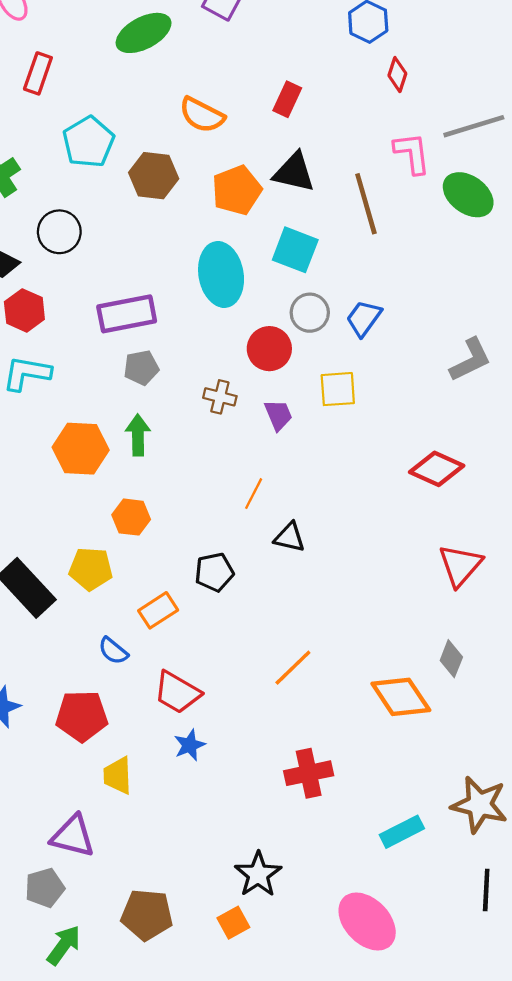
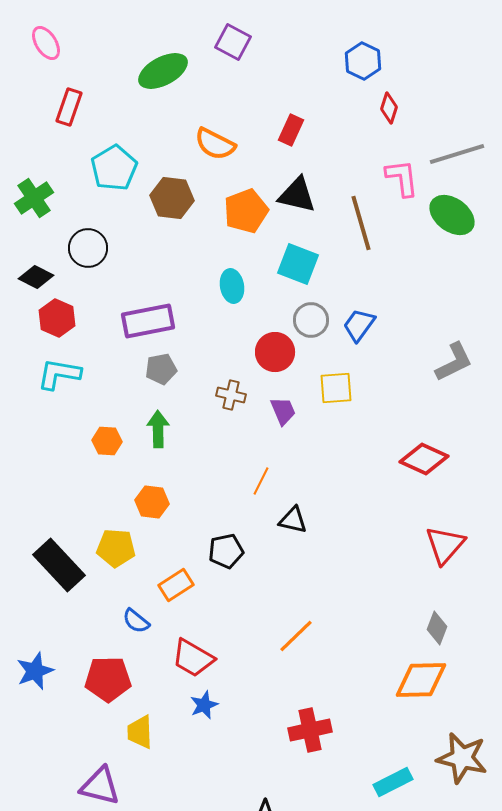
cyan ellipse: (221, 274) -> (232, 286), size x0.6
orange hexagon: (81, 449) -> (107, 441), size x0.6
orange diamond: (401, 697) -> (421, 680), moved, turned -58

